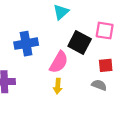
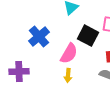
blue cross: (26, 44) -> (39, 37), turned -30

